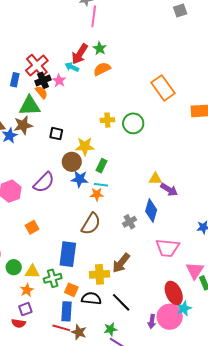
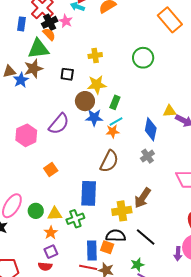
yellow cross: (107, 120) -> (95, 55), moved
cyan line: (101, 185) -> (116, 122), turned -32
blue diamond: (151, 210) -> (151, 129), moved
orange square: (71, 290) -> (107, 247), moved

